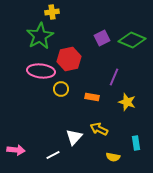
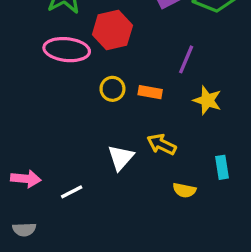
yellow circle: (61, 89) -> (112, 89), moved
white line: (53, 155) -> (72, 192), moved

